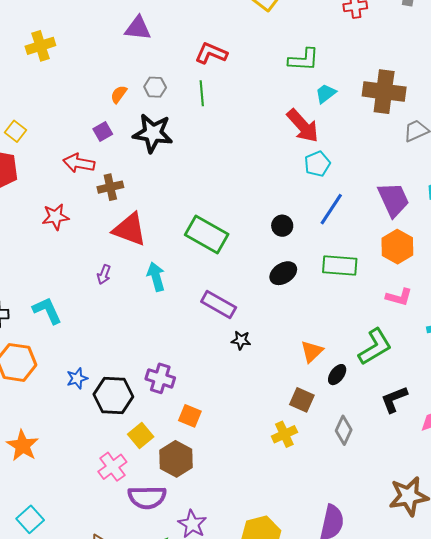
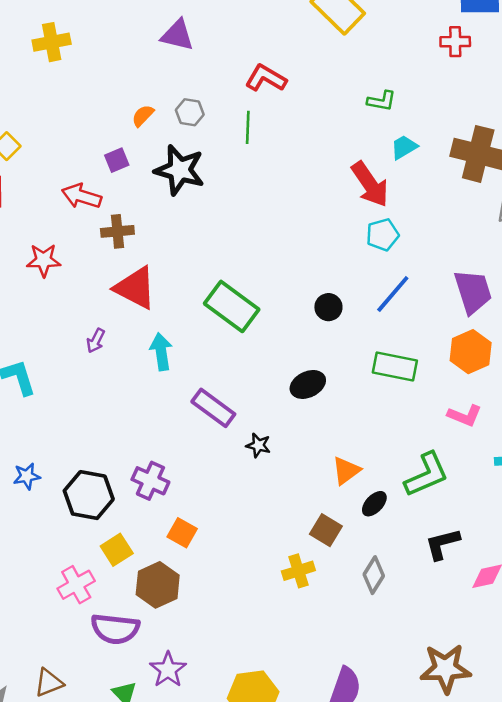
green L-shape: (304, 60) -> (382, 101), size x0.7
black ellipse: (283, 273) -> (308, 384), moved
purple rectangle: (219, 305) -> (213, 408), moved
blue star: (77, 378) -> (27, 476), moved

